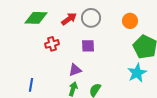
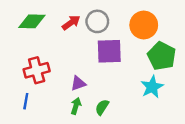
orange circle: (130, 21) -> (144, 25), size x1.5
red cross: (52, 44) -> (37, 70), moved, size x1.5
purple square: (88, 46) -> (109, 51), moved, size x1.6

